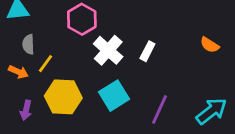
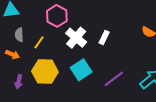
yellow line: (46, 64) -> (39, 42), moved
purple line: (160, 109) -> (114, 79), turned 30

